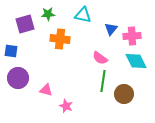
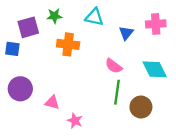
pink cross: (132, 36) -> (156, 24), moved
blue square: (11, 51) -> (12, 49), moved

